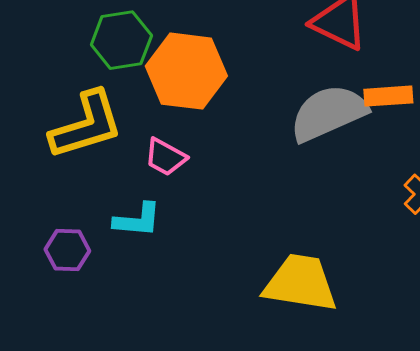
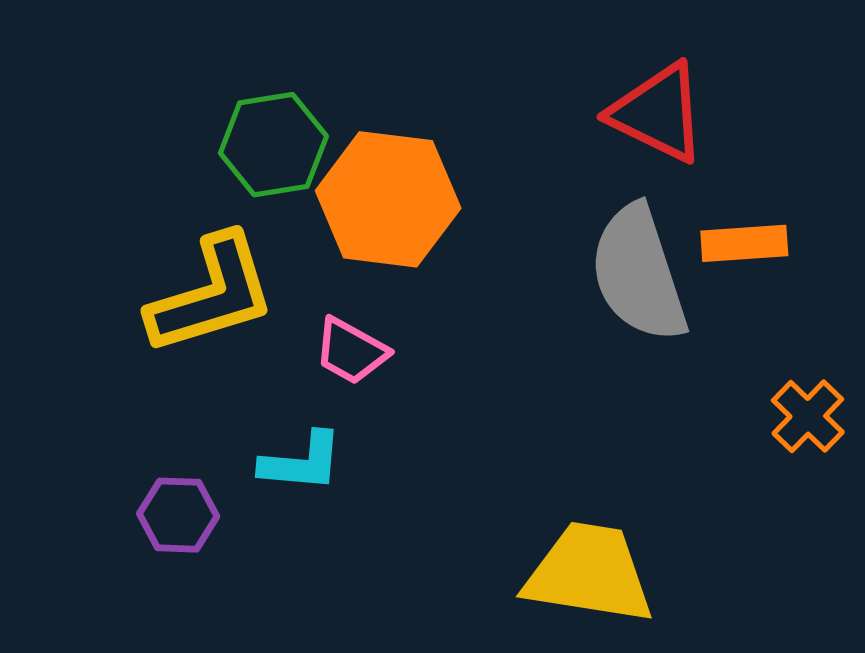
gray semicircle: (328, 113) -> (638, 273), turned -84

